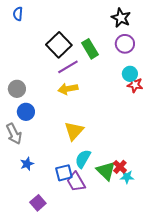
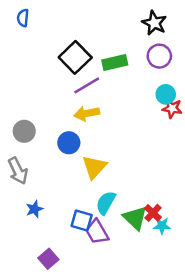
green rectangle: (90, 49) -> (115, 62), turned -72
gray circle: (17, 89) -> (24, 131), moved
blue circle: (26, 112) -> (69, 143), moved
blue square: (64, 173) -> (82, 221), turned 30

